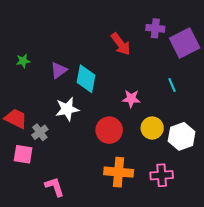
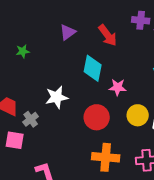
green star: (23, 61) -> (23, 51), moved
purple triangle: (59, 70) -> (68, 32), moved
cyan diamond: (86, 79) -> (93, 68), moved

